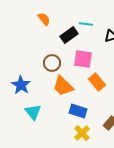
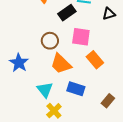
cyan triangle: (33, 112) -> (45, 90), moved
yellow cross: (82, 133) -> (54, 111), moved

